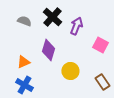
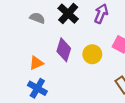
purple arrow: (76, 26) -> (101, 14), moved
yellow circle: (70, 71) -> (92, 54), moved

